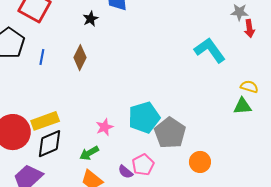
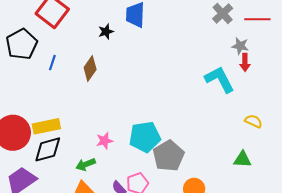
gray star: (239, 12) -> (240, 46), moved
red arrow: (249, 29) -> (245, 62), moved
green triangle: (242, 106) -> (242, 159), moved

